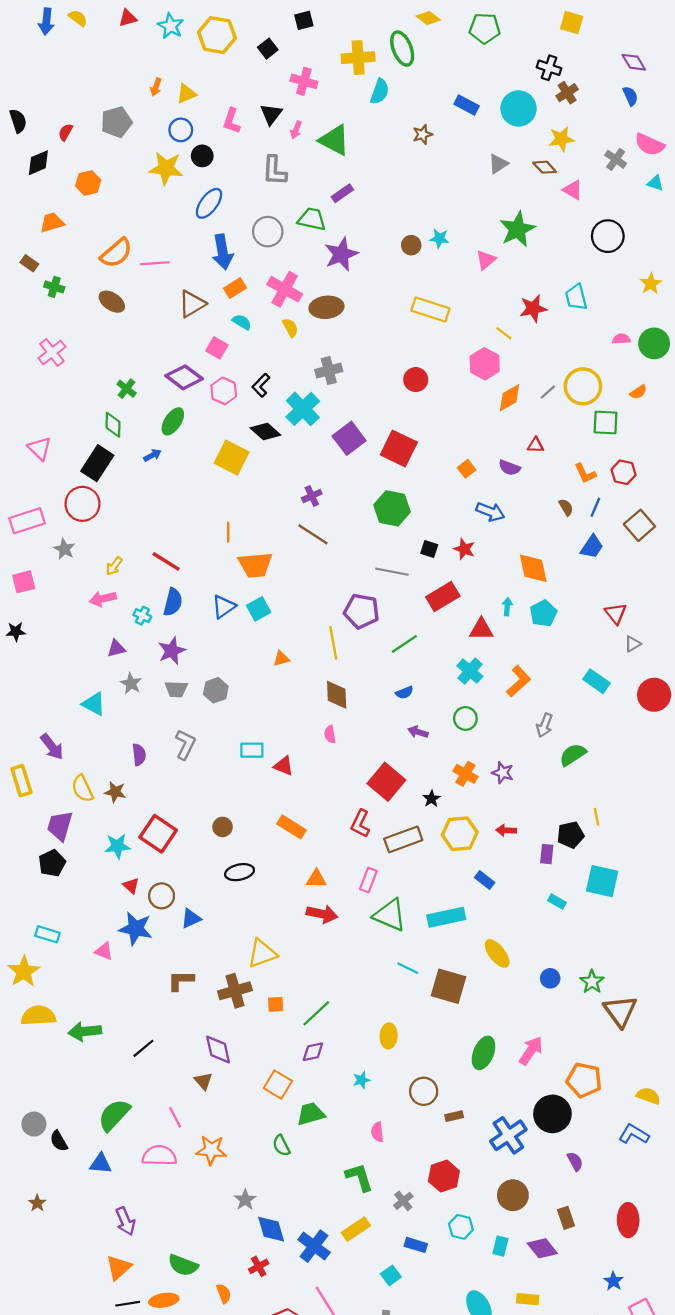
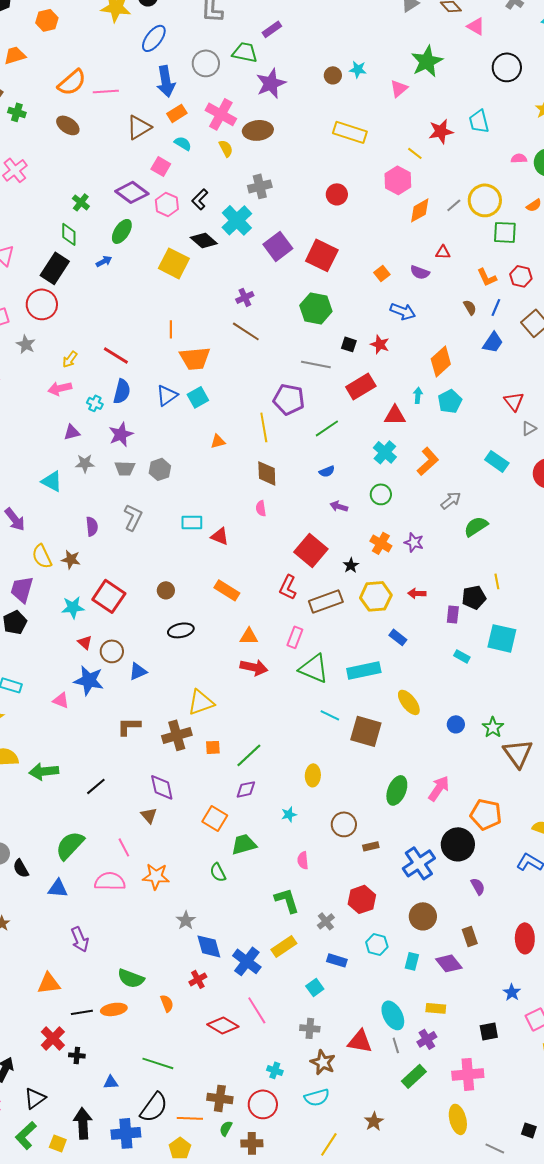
orange diamond: (533, 568) -> (441, 361), turned 60
gray star: (131, 683) -> (85, 463), turned -30
gray arrow: (545, 725) -> (451, 500), turned -150
orange triangle: (119, 1268) -> (49, 983), moved, turned 35

